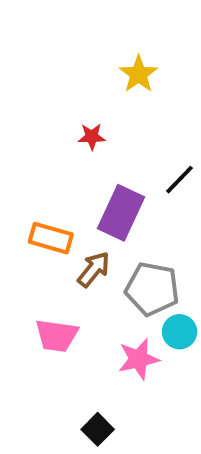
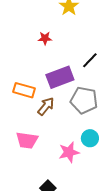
purple rectangle: (121, 213) -> (60, 77), turned 44
gray pentagon: (152, 289) -> (84, 100), moved

